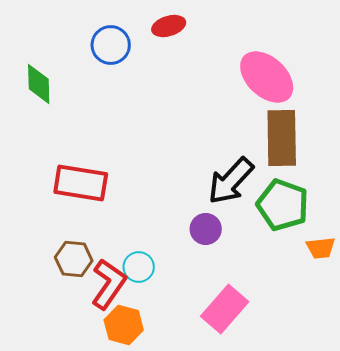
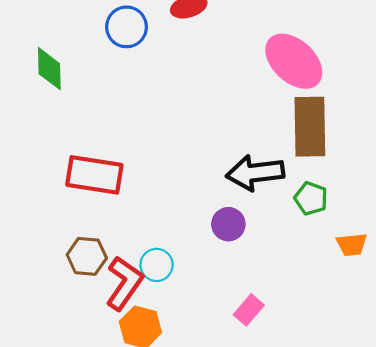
black arrow: (231, 181) -> (255, 173), turned 40
green pentagon: (283, 205) -> (311, 198), size x0.6
pink rectangle: (225, 309) -> (249, 310), size x0.6

